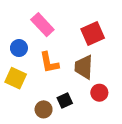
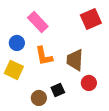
red square: (93, 33) -> (91, 19), moved

